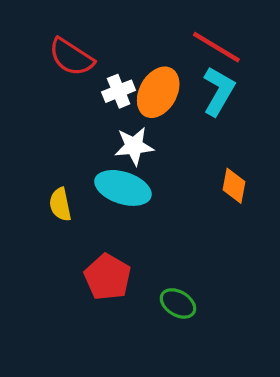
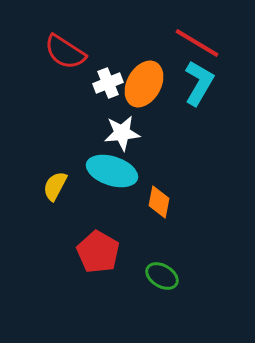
orange diamond: (234, 186) -> (159, 202), moved
yellow semicircle: (60, 204) -> (55, 186), turned 40

